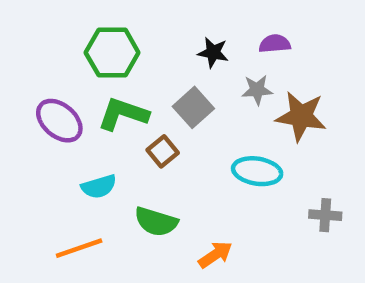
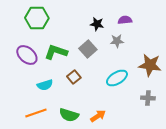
green hexagon: (112, 53) -> (37, 18), moved
brown star: (301, 116) -> (150, 65), moved
brown square: (163, 151) -> (74, 77), moved
cyan ellipse: (257, 171) -> (117, 78), turned -40
green semicircle: (156, 222) -> (69, 115), moved

